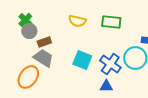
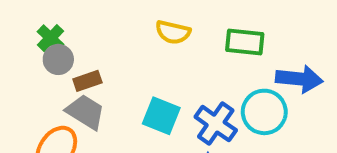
yellow semicircle: (77, 21) -> (173, 32), moved
green rectangle: (111, 22) -> (245, 42), moved

